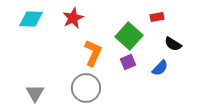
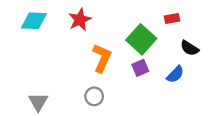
gray circle: (86, 88) -> (94, 96), size x0.6

